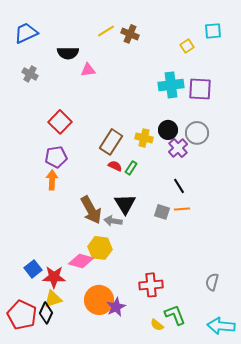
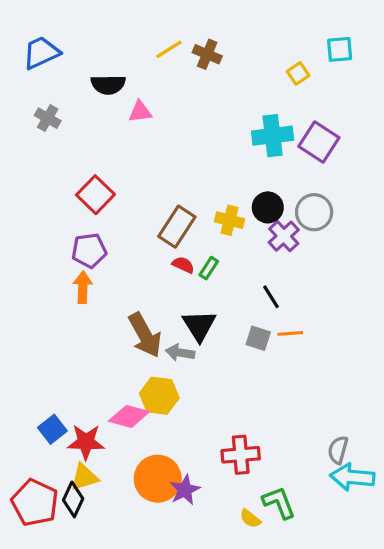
purple square: (200, 89) -> (319, 142), turned 30
black line: (179, 186) -> (271, 297), moved
cyan arrow: (221, 326) -> (352, 477), moved

